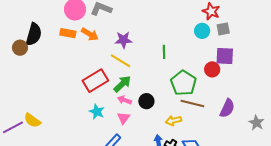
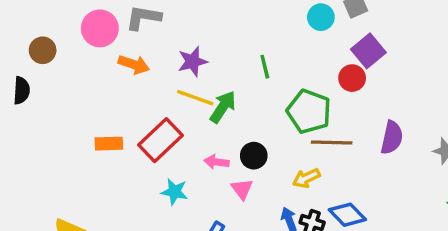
orange rectangle: (68, 33) -> (109, 144), moved
black semicircle: (34, 34) -> (22, 90), moved, size x0.7
brown circle: (20, 48) -> (43, 50), moved
purple square: (225, 56) -> (368, 51), turned -30
green arrow: (122, 84) -> (223, 107), moved
pink triangle: (124, 118) -> (242, 189), moved

